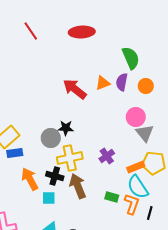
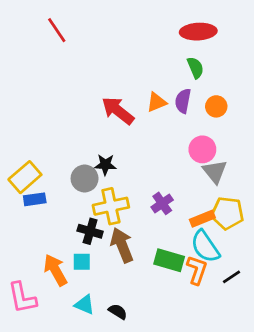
red ellipse: (82, 32) -> (198, 32), moved
green semicircle: (131, 58) -> (195, 68), size x0.7
orange arrow: (30, 179) -> (55, 270), moved
green rectangle: (112, 197) -> (169, 260), size x1.5
black line: (150, 213) -> (231, 277), moved, turned 40

